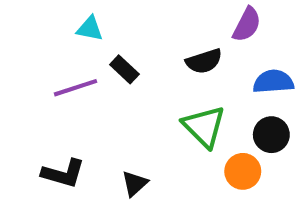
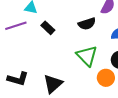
purple line: (75, 88) -> (16, 26), moved
black triangle: (135, 184) -> (53, 84), size x1.5

